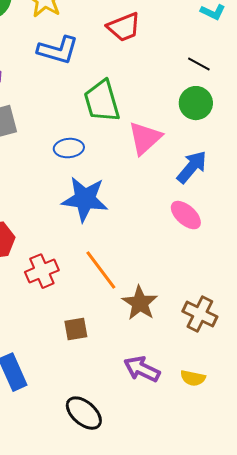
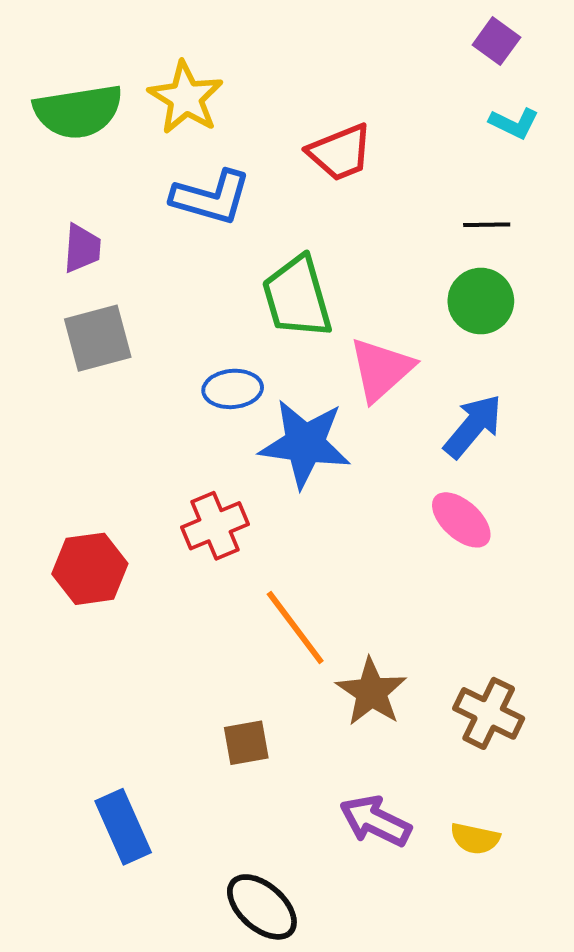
black line: (199, 64) -> (487, 225), turned -30
blue star: (85, 199) -> (305, 444), moved
red cross: (42, 271) -> (215, 526), moved

